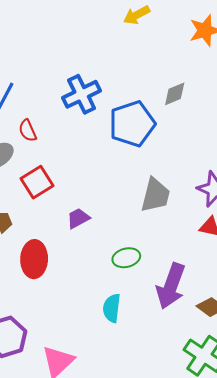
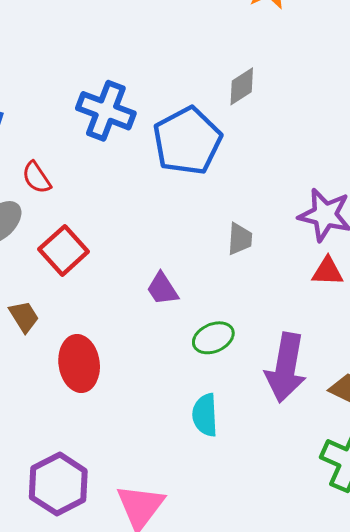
blue cross: (82, 94) -> (106, 111), turned -33
gray trapezoid: (155, 195) -> (240, 239), size x0.6
purple trapezoid: (78, 218) -> (162, 289), moved, turned -85

